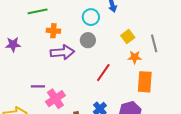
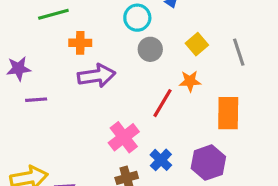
gray circle: (88, 40) -> (150, 49), moved
orange star: (135, 57) -> (190, 81), moved
purple line: (38, 86) -> (36, 100), moved
pink cross: (55, 99) -> (124, 137), moved

